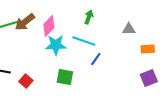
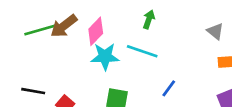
gray triangle: (129, 29) -> (215, 31), moved, turned 40
blue line: (96, 59) -> (169, 88), moved

